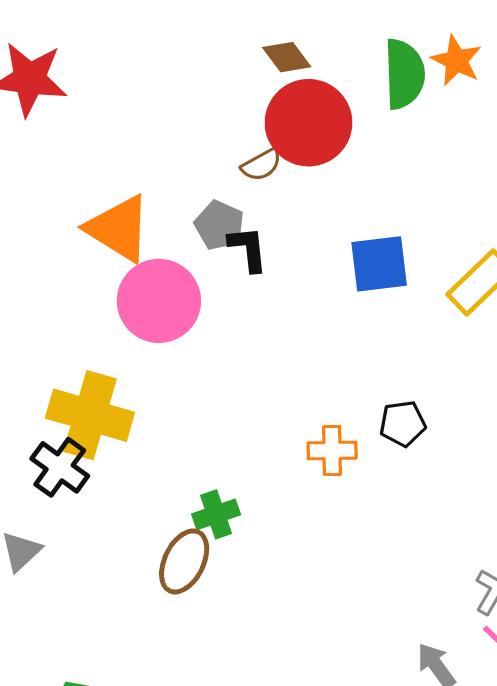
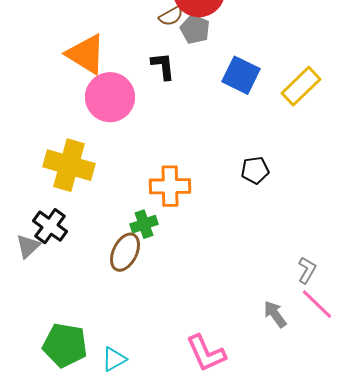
gray pentagon: (219, 225) -> (195, 29), moved
blue square: (379, 264) -> (241, 75), turned 33
orange cross: (332, 450) -> (170, 186), moved, size x1.4
black cross: (60, 467) -> (50, 226), moved

